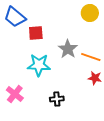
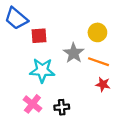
yellow circle: (90, 13) -> (97, 32), moved
pink cross: (15, 94) -> (32, 104), moved

